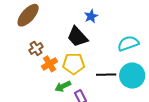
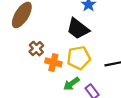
orange cross: (50, 64) -> (53, 62), turned -35

